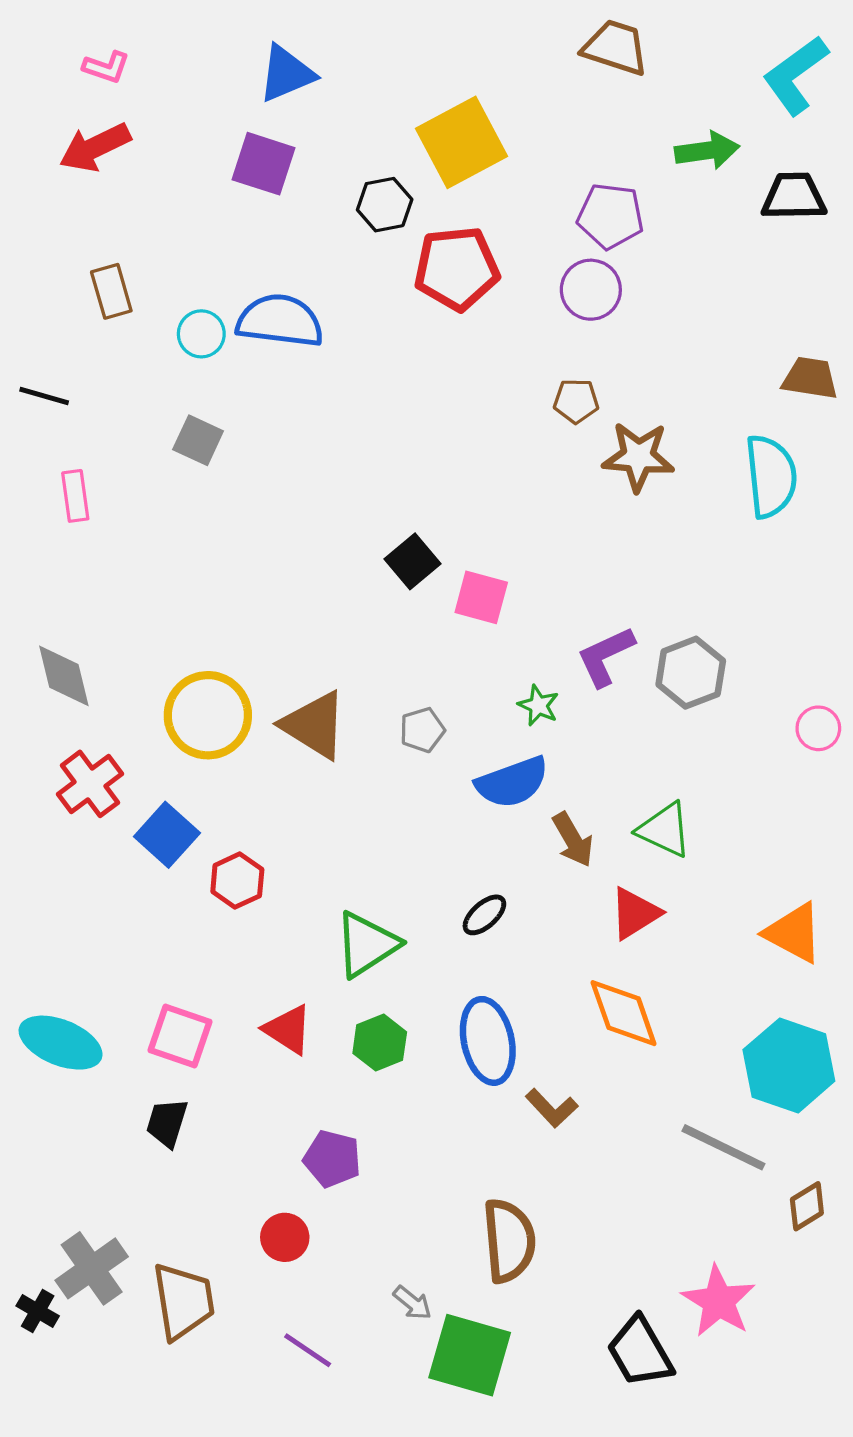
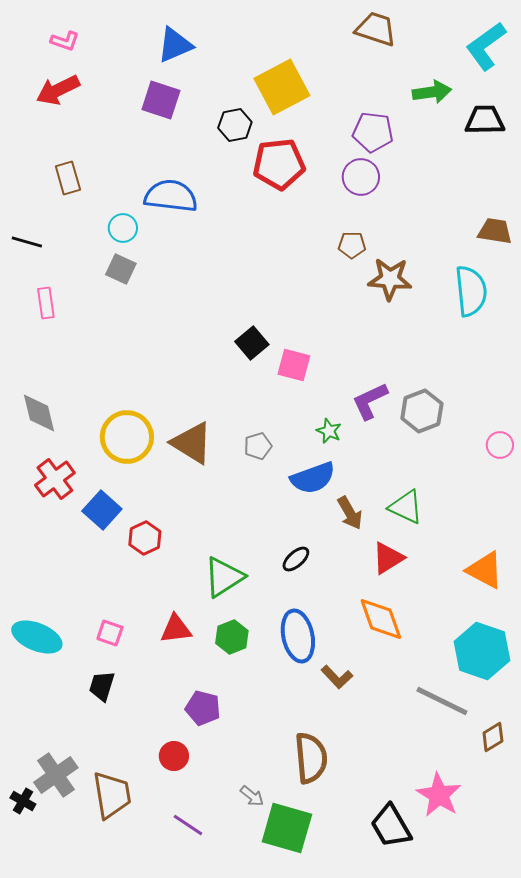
cyan circle: (201, 334) -> (123, 228), moved
red triangle: (288, 1029) -> (176, 629), turned -40
pink square: (180, 1036) -> (110, 633), size x0.7

